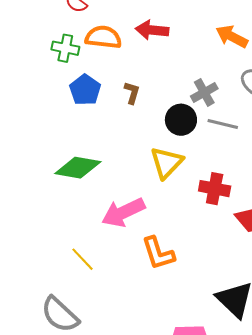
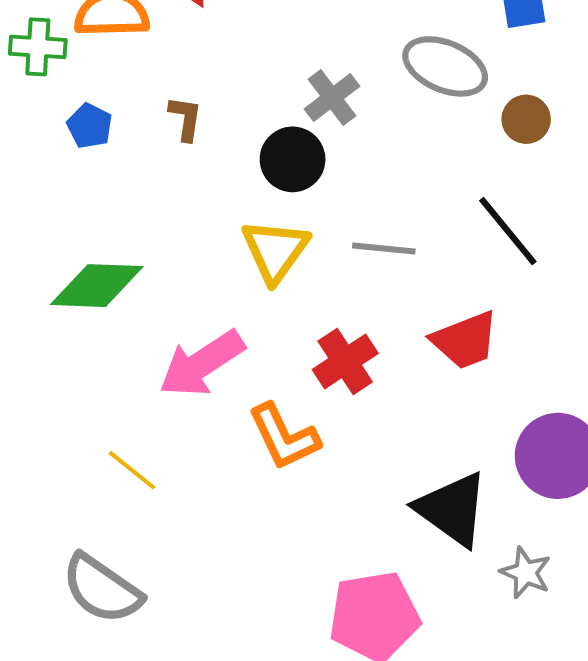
blue pentagon: (85, 90) -> (90, 126), size x0.7
gray line: (223, 124) -> (384, 248), moved
red cross: (215, 189) -> (345, 361), moved, turned -36

